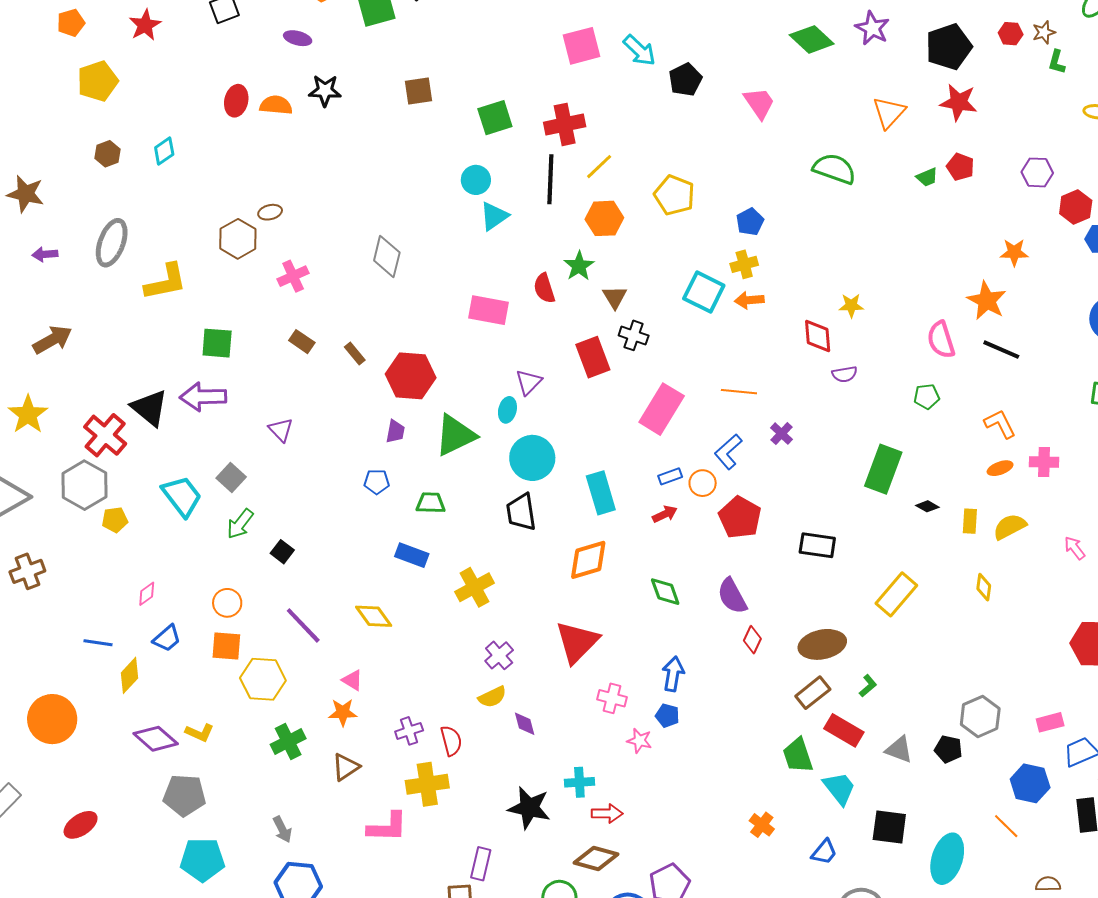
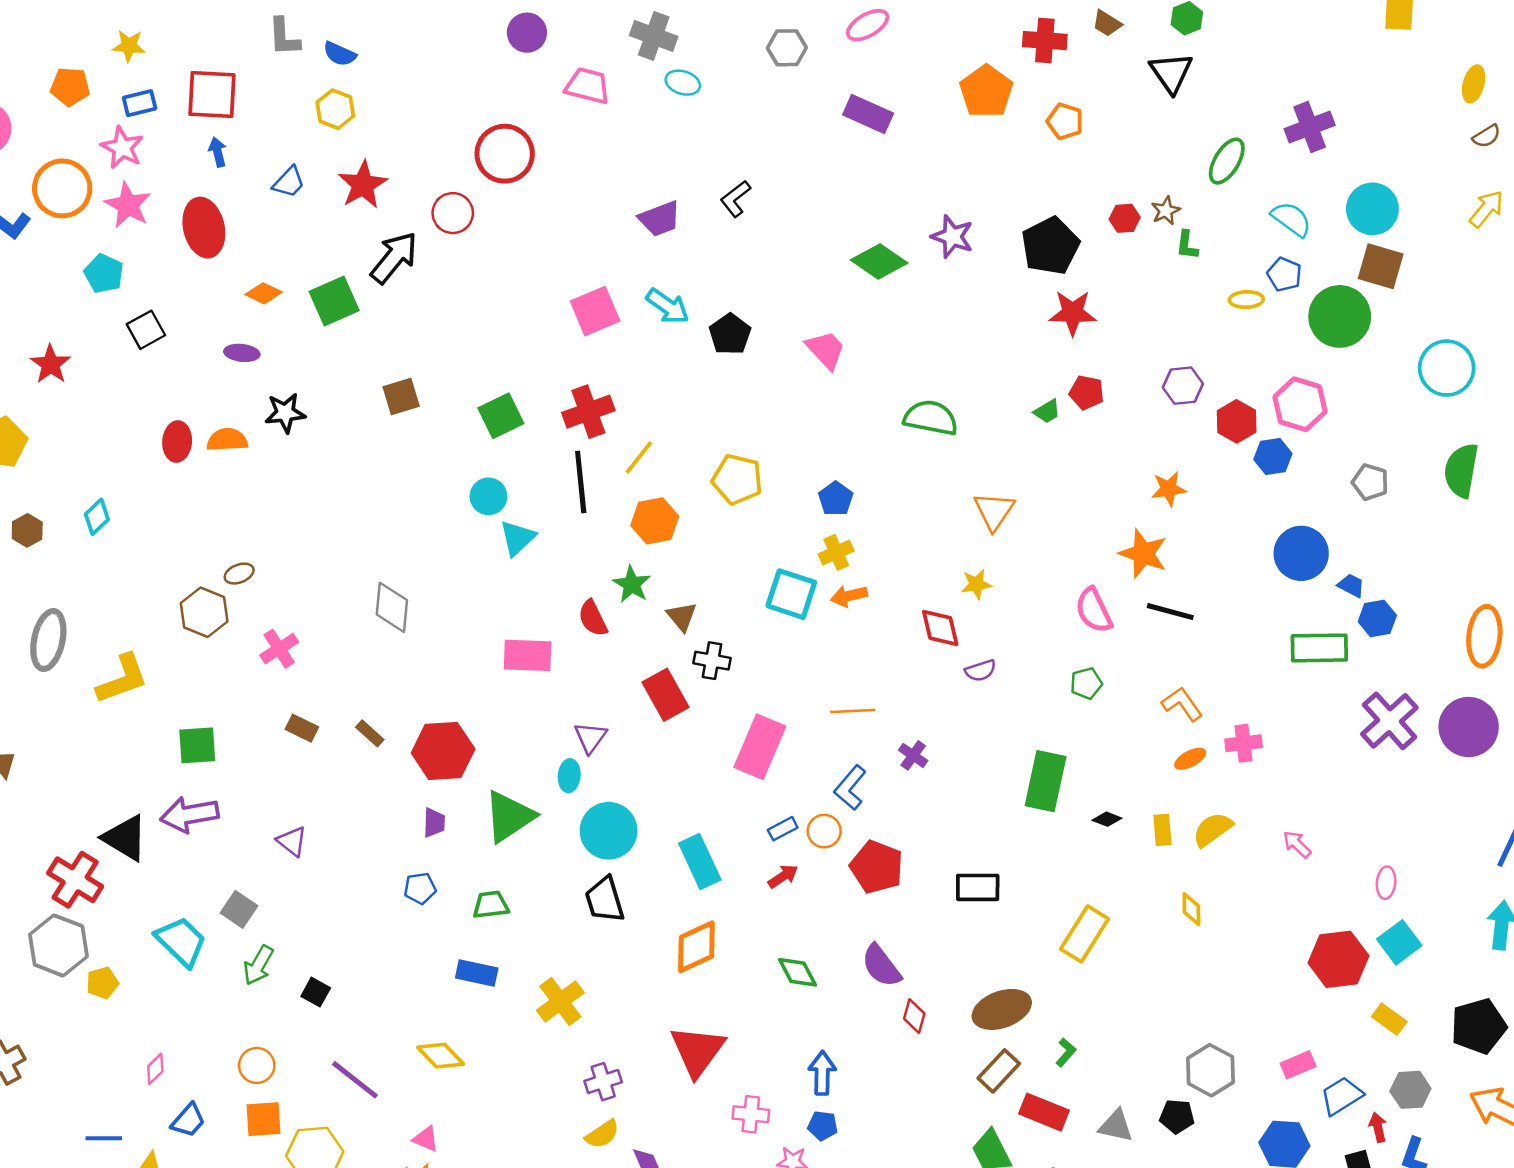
orange triangle: (889, 113) -> (994, 511), moved
purple cross: (499, 655) -> (603, 1082), turned 32

